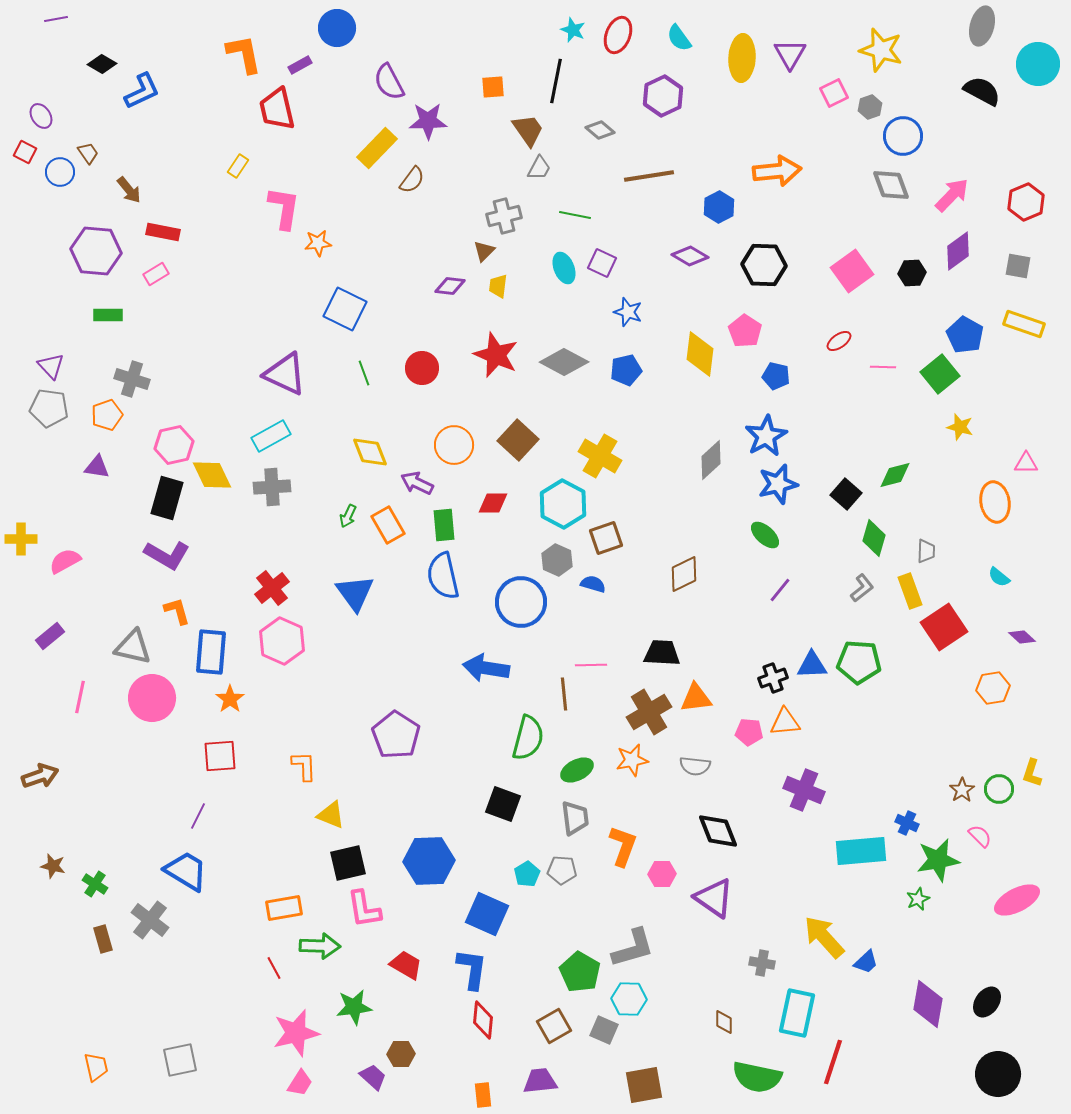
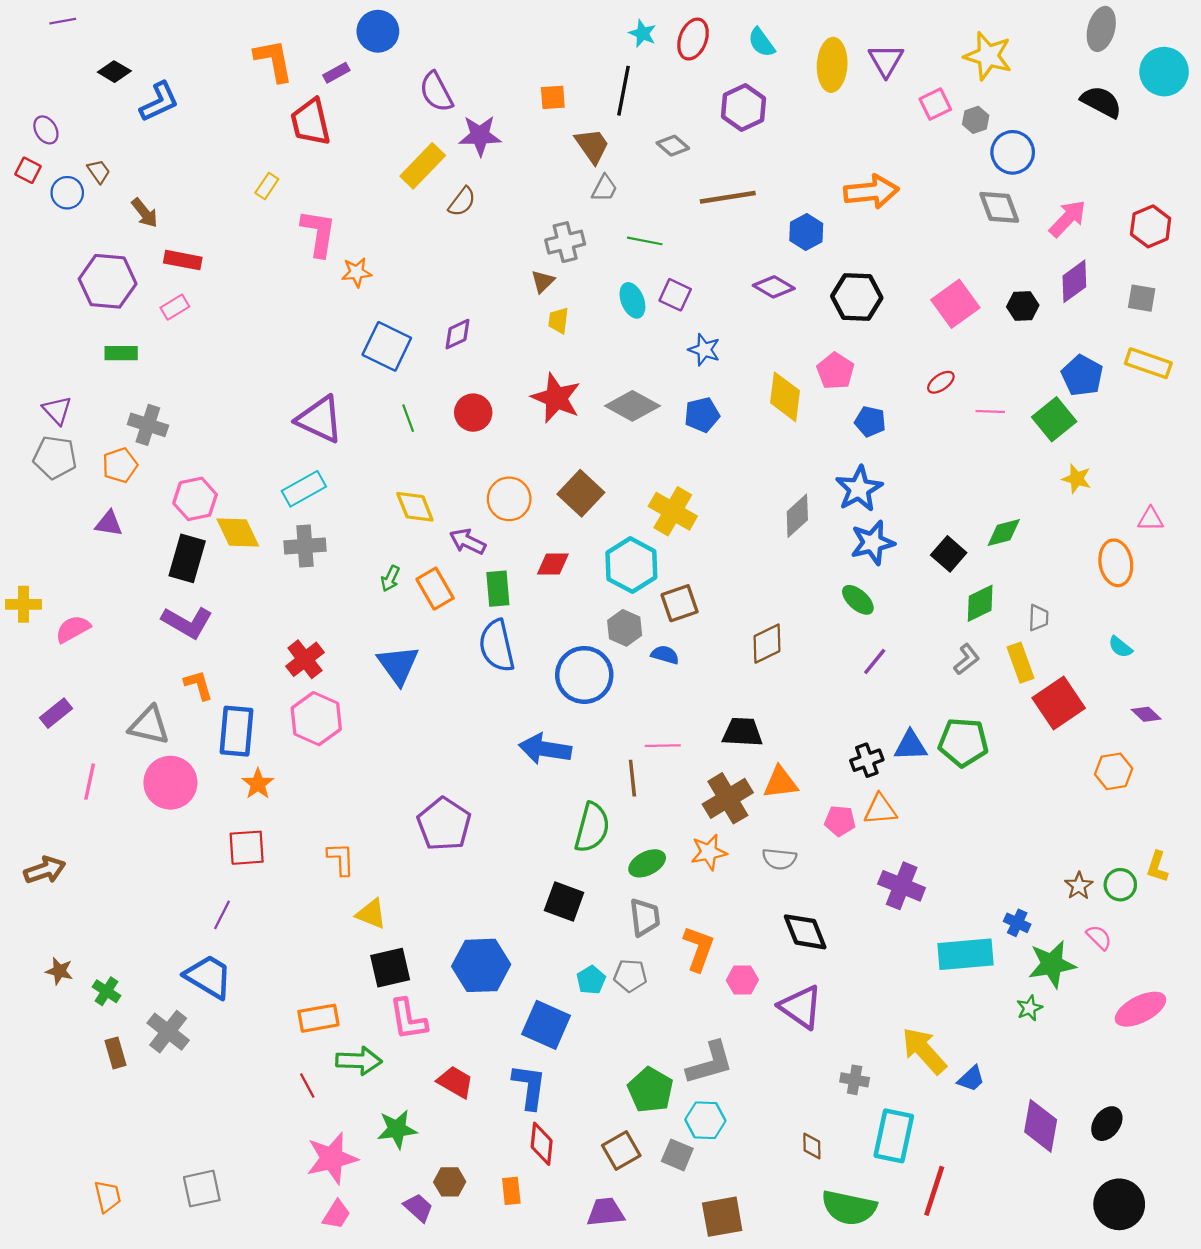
purple diamond: (450, 286) -> (458, 334), moved, turned -32
green diamond: (874, 538) -> (980, 603), turned 48
orange rectangle: (483, 1095) -> (511, 1191), moved

